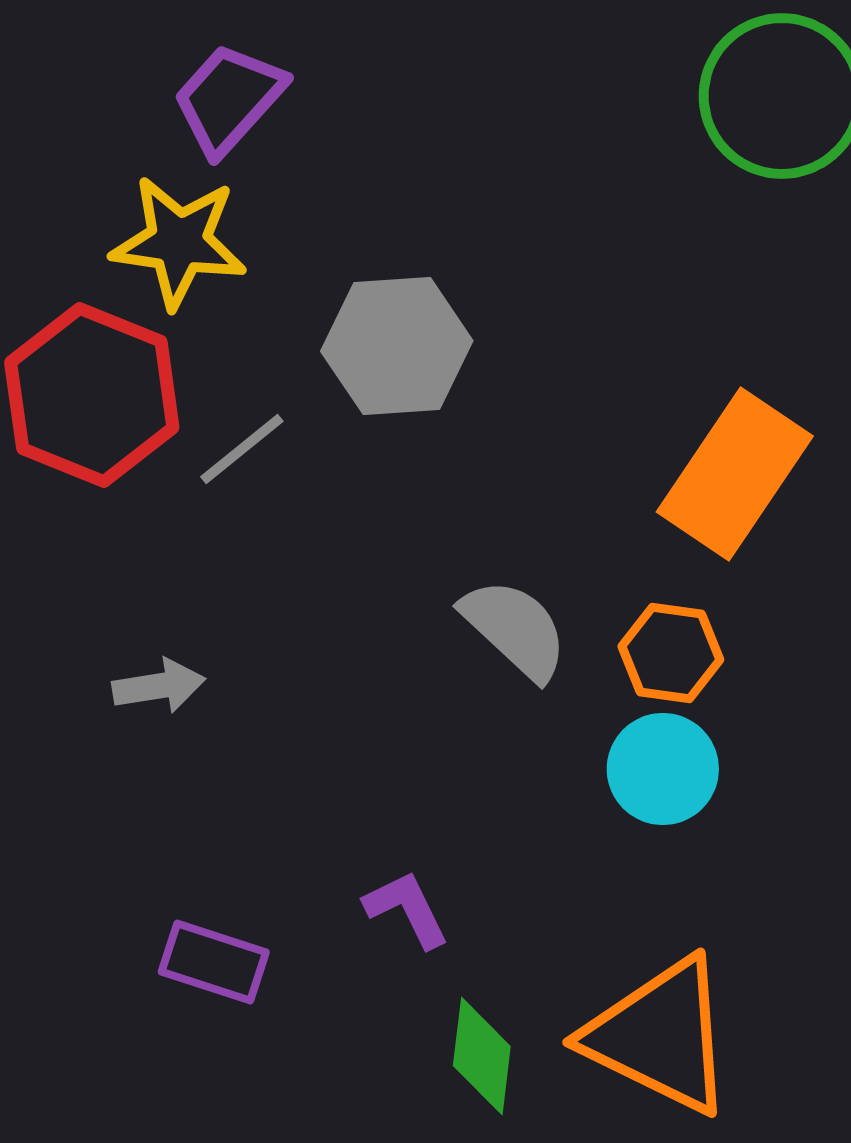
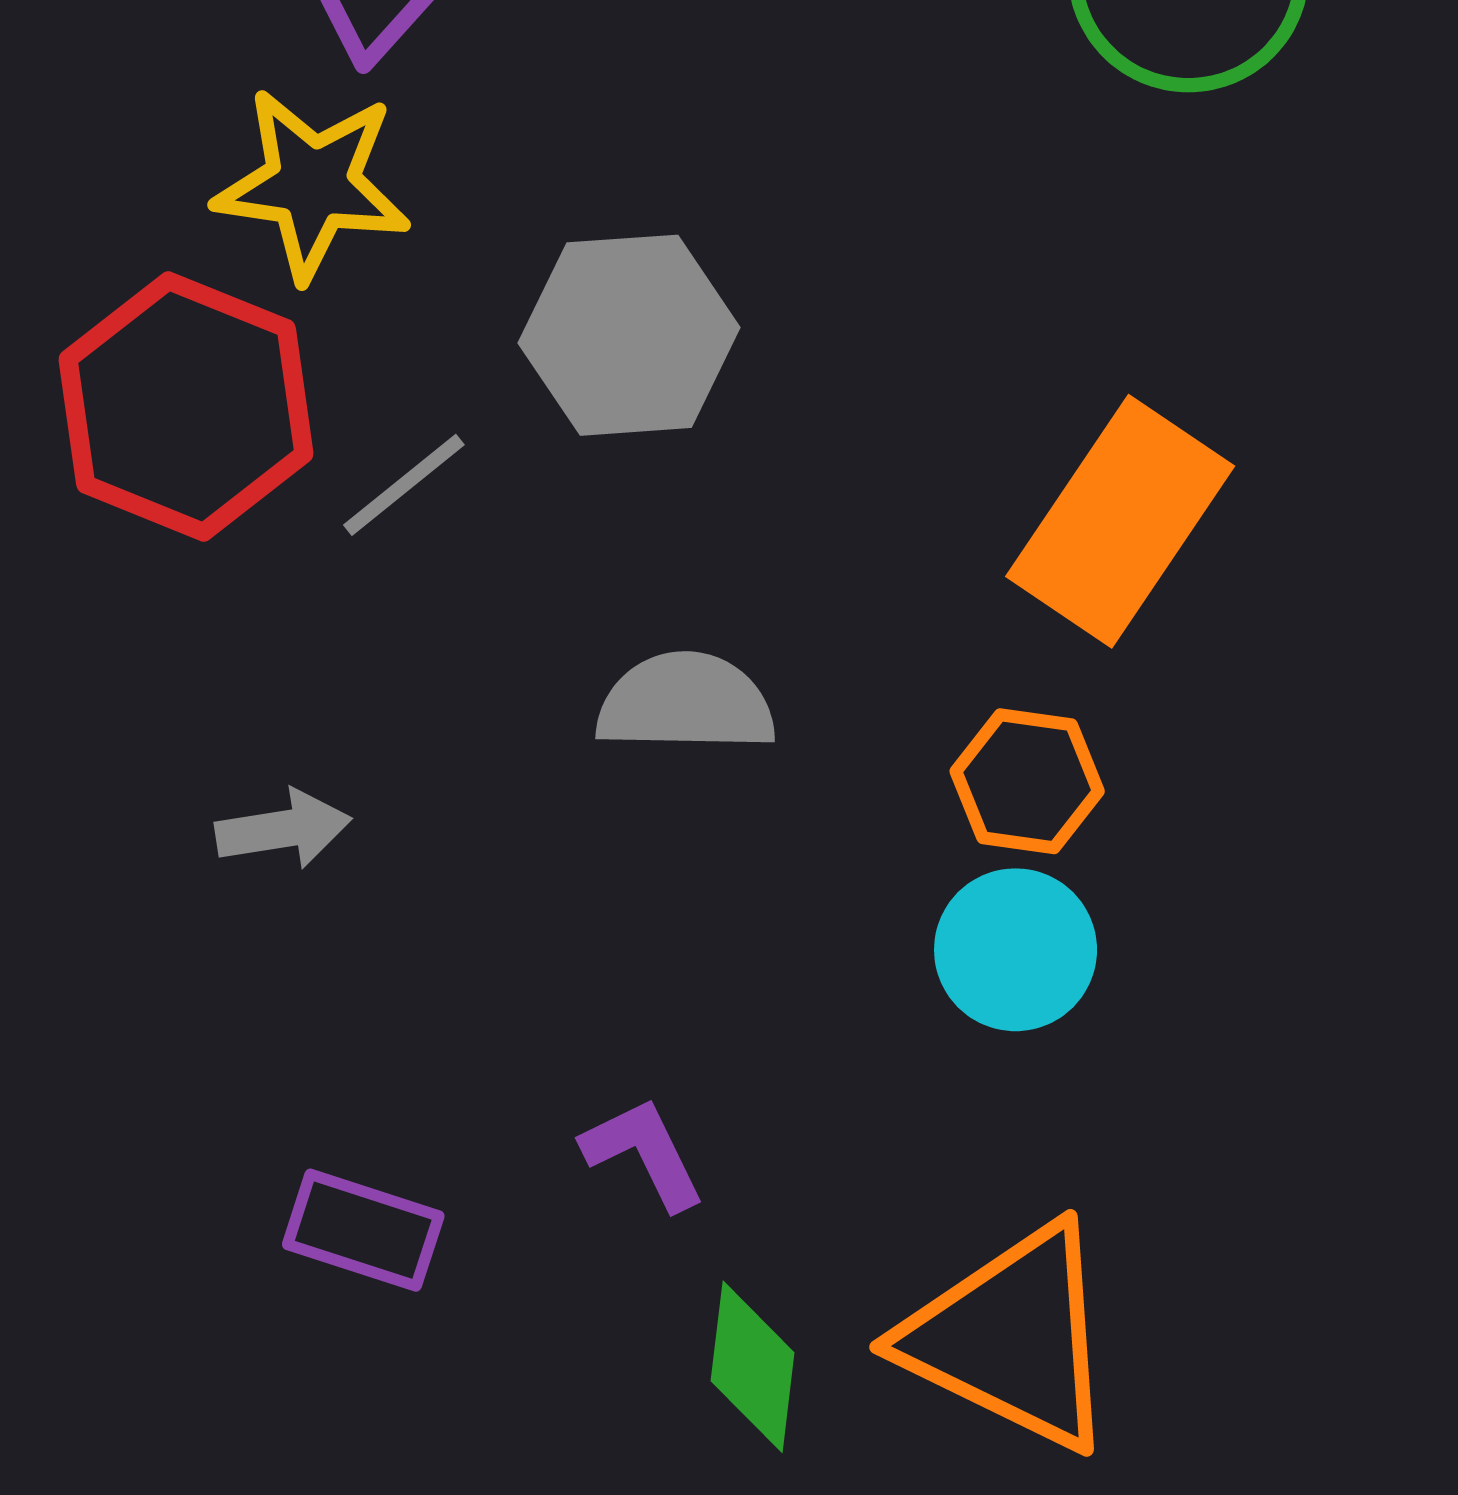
gray semicircle: (515, 629) -> (686, 703), moved, turned -42

